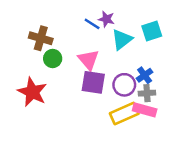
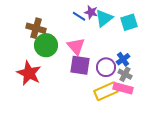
cyan triangle: (122, 39) -> (104, 18), moved
green circle: (53, 59) -> (46, 45), size x1.5
gray cross: (147, 93) -> (125, 74), turned 32

